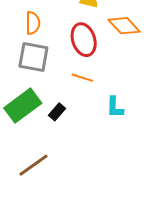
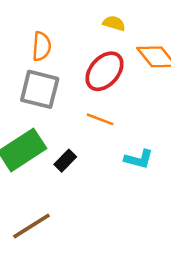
red ellipse: (84, 40) -> (105, 71), turned 56
cyan L-shape: (115, 107) -> (139, 159), turned -80

